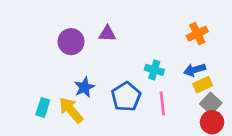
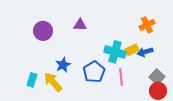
purple circle: (71, 42) -> (43, 31), moved
cyan cross: (154, 70) -> (115, 52), size x1.5
yellow rectangle: (203, 85) -> (132, 50), moved

